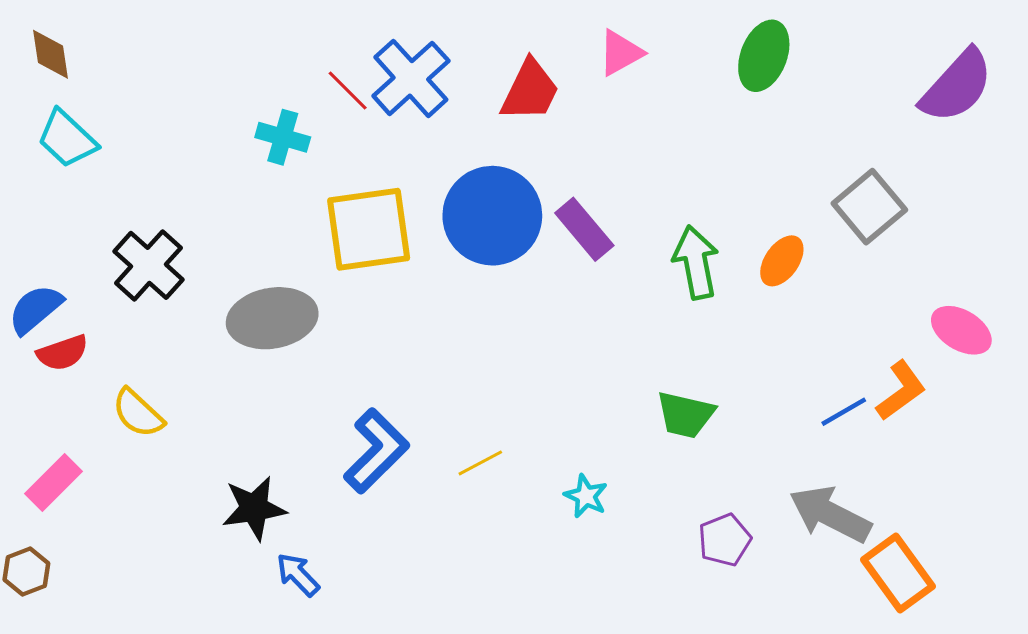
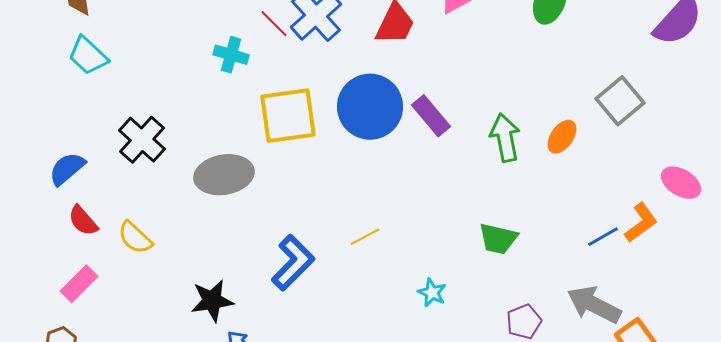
red semicircle: (63, 353) -> (83, 221), moved, turned 68
yellow line: (480, 463) -> (365, 237), moved

